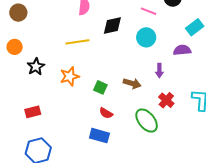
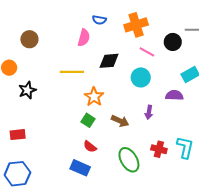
brown circle: (18, 13) -> (29, 39), moved
orange star: (70, 76) -> (94, 97), moved, turned -30
red cross: (166, 100) -> (159, 149), moved, turned -35

